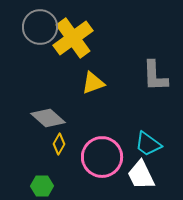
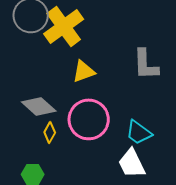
pink circle: (102, 157) -> (89, 119), moved

